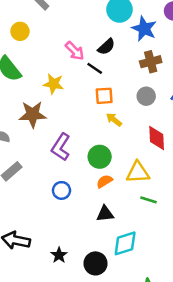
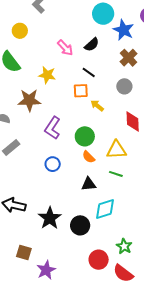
brown cross: (151, 62) -> (129, 58), turned -30
black line: (95, 68) -> (89, 72), moved
orange square: (104, 96) -> (81, 91), moved
orange semicircle: (104, 181) -> (89, 157), turned -104
green line: (148, 200) -> (116, 174), moved
black star: (59, 255) -> (50, 218), size x1.6

